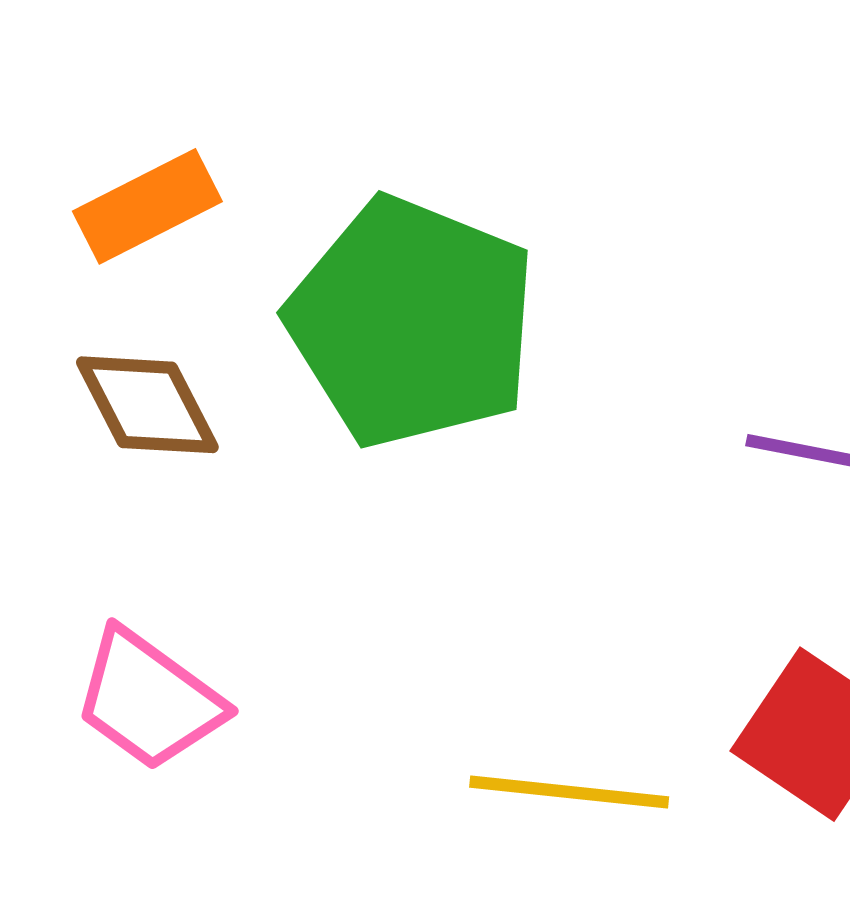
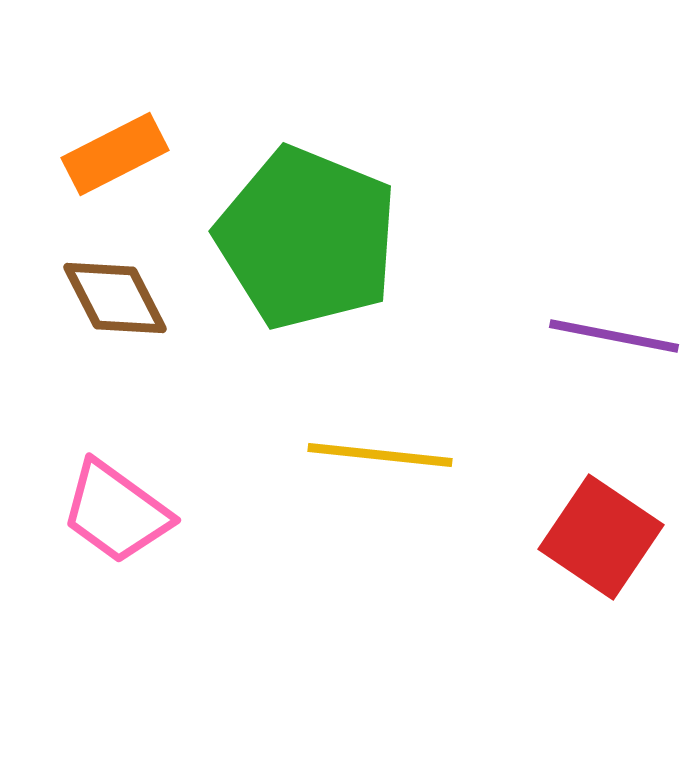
yellow line: (569, 792) -> (380, 455), moved

